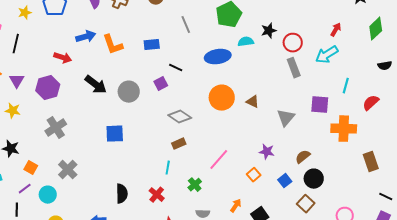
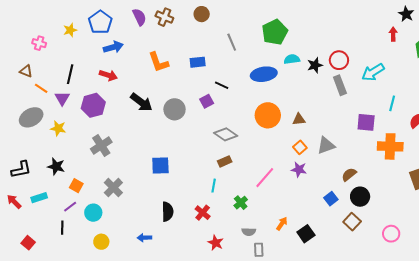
red arrow: (336, 30) -> (393, 34), moved, turned -32
black star: (269, 31) -> (315, 65), moved
blue arrow: (86, 37) -> (113, 47), moved
black line: (16, 44) -> (70, 74), moved
brown triangle: (253, 102) -> (299, 119), turned -32
gray triangle: (286, 118) -> (326, 145), moved, turned 30
blue square: (115, 134) -> (160, 165), moved
purple star: (267, 152) -> (299, 169), moved
orange square: (254, 175) -> (300, 147), moved

